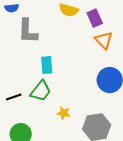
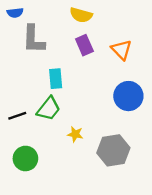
purple rectangle: (95, 18) -> (84, 45), moved

